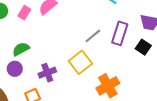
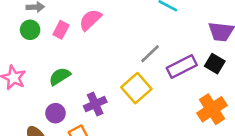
purple rectangle: (120, 33) -> (182, 67), moved, turned 50
purple circle: (15, 69) -> (55, 113), moved
orange cross: (108, 86) -> (212, 109), moved

